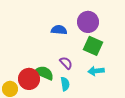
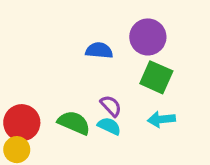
red circle: (29, 79) -> (22, 123), moved
cyan semicircle: (65, 84) -> (109, 126), moved, turned -56

